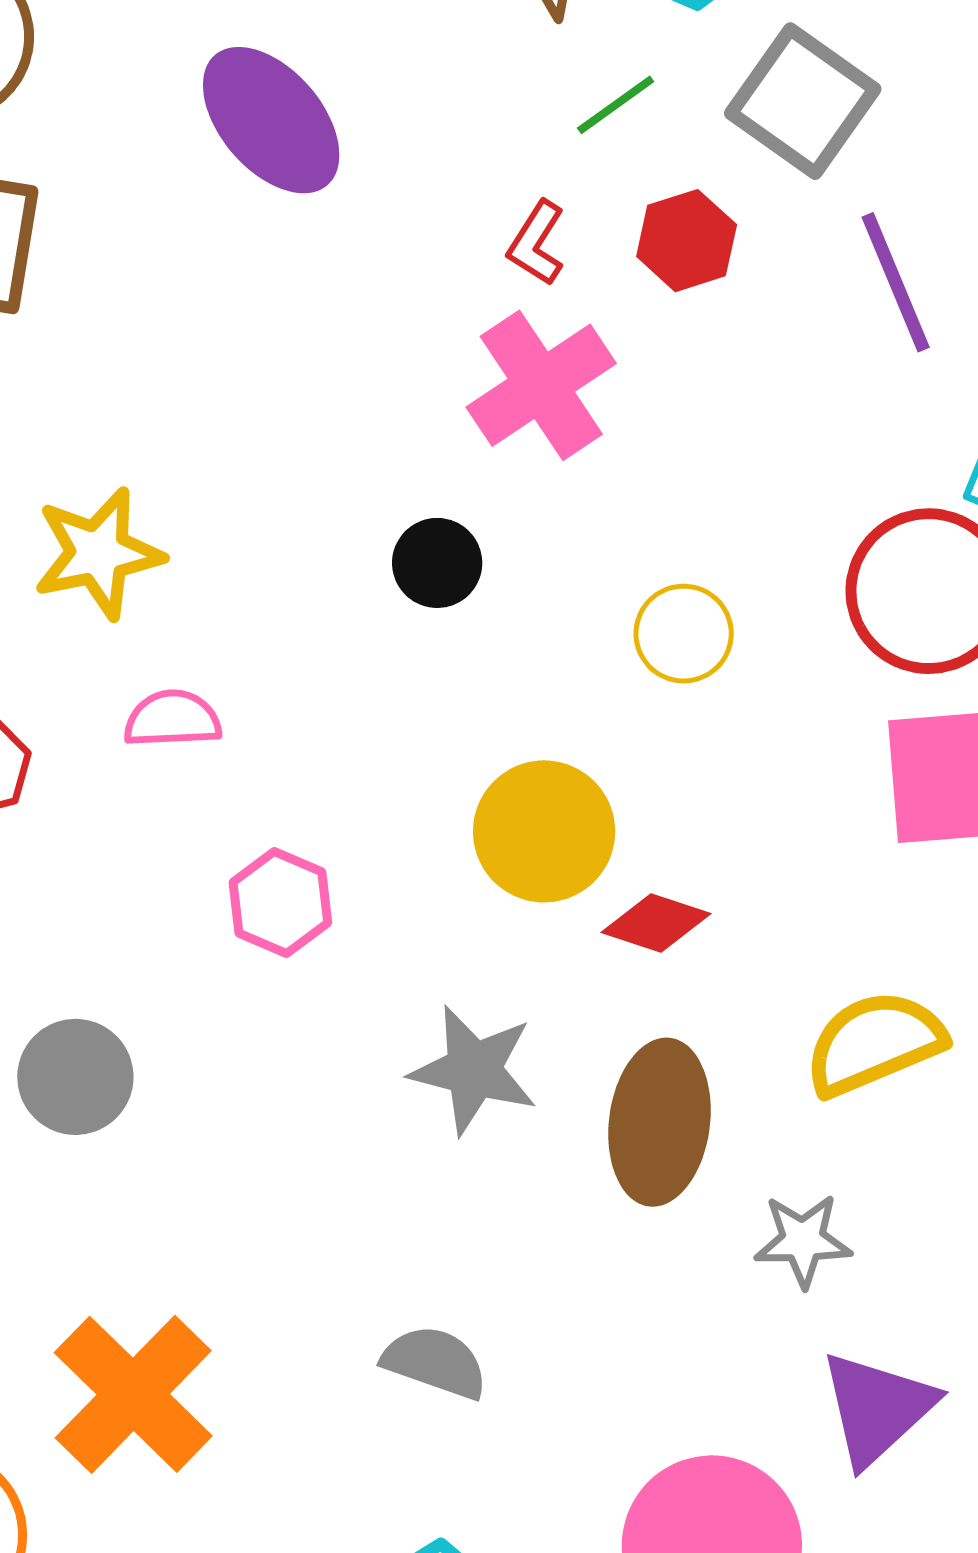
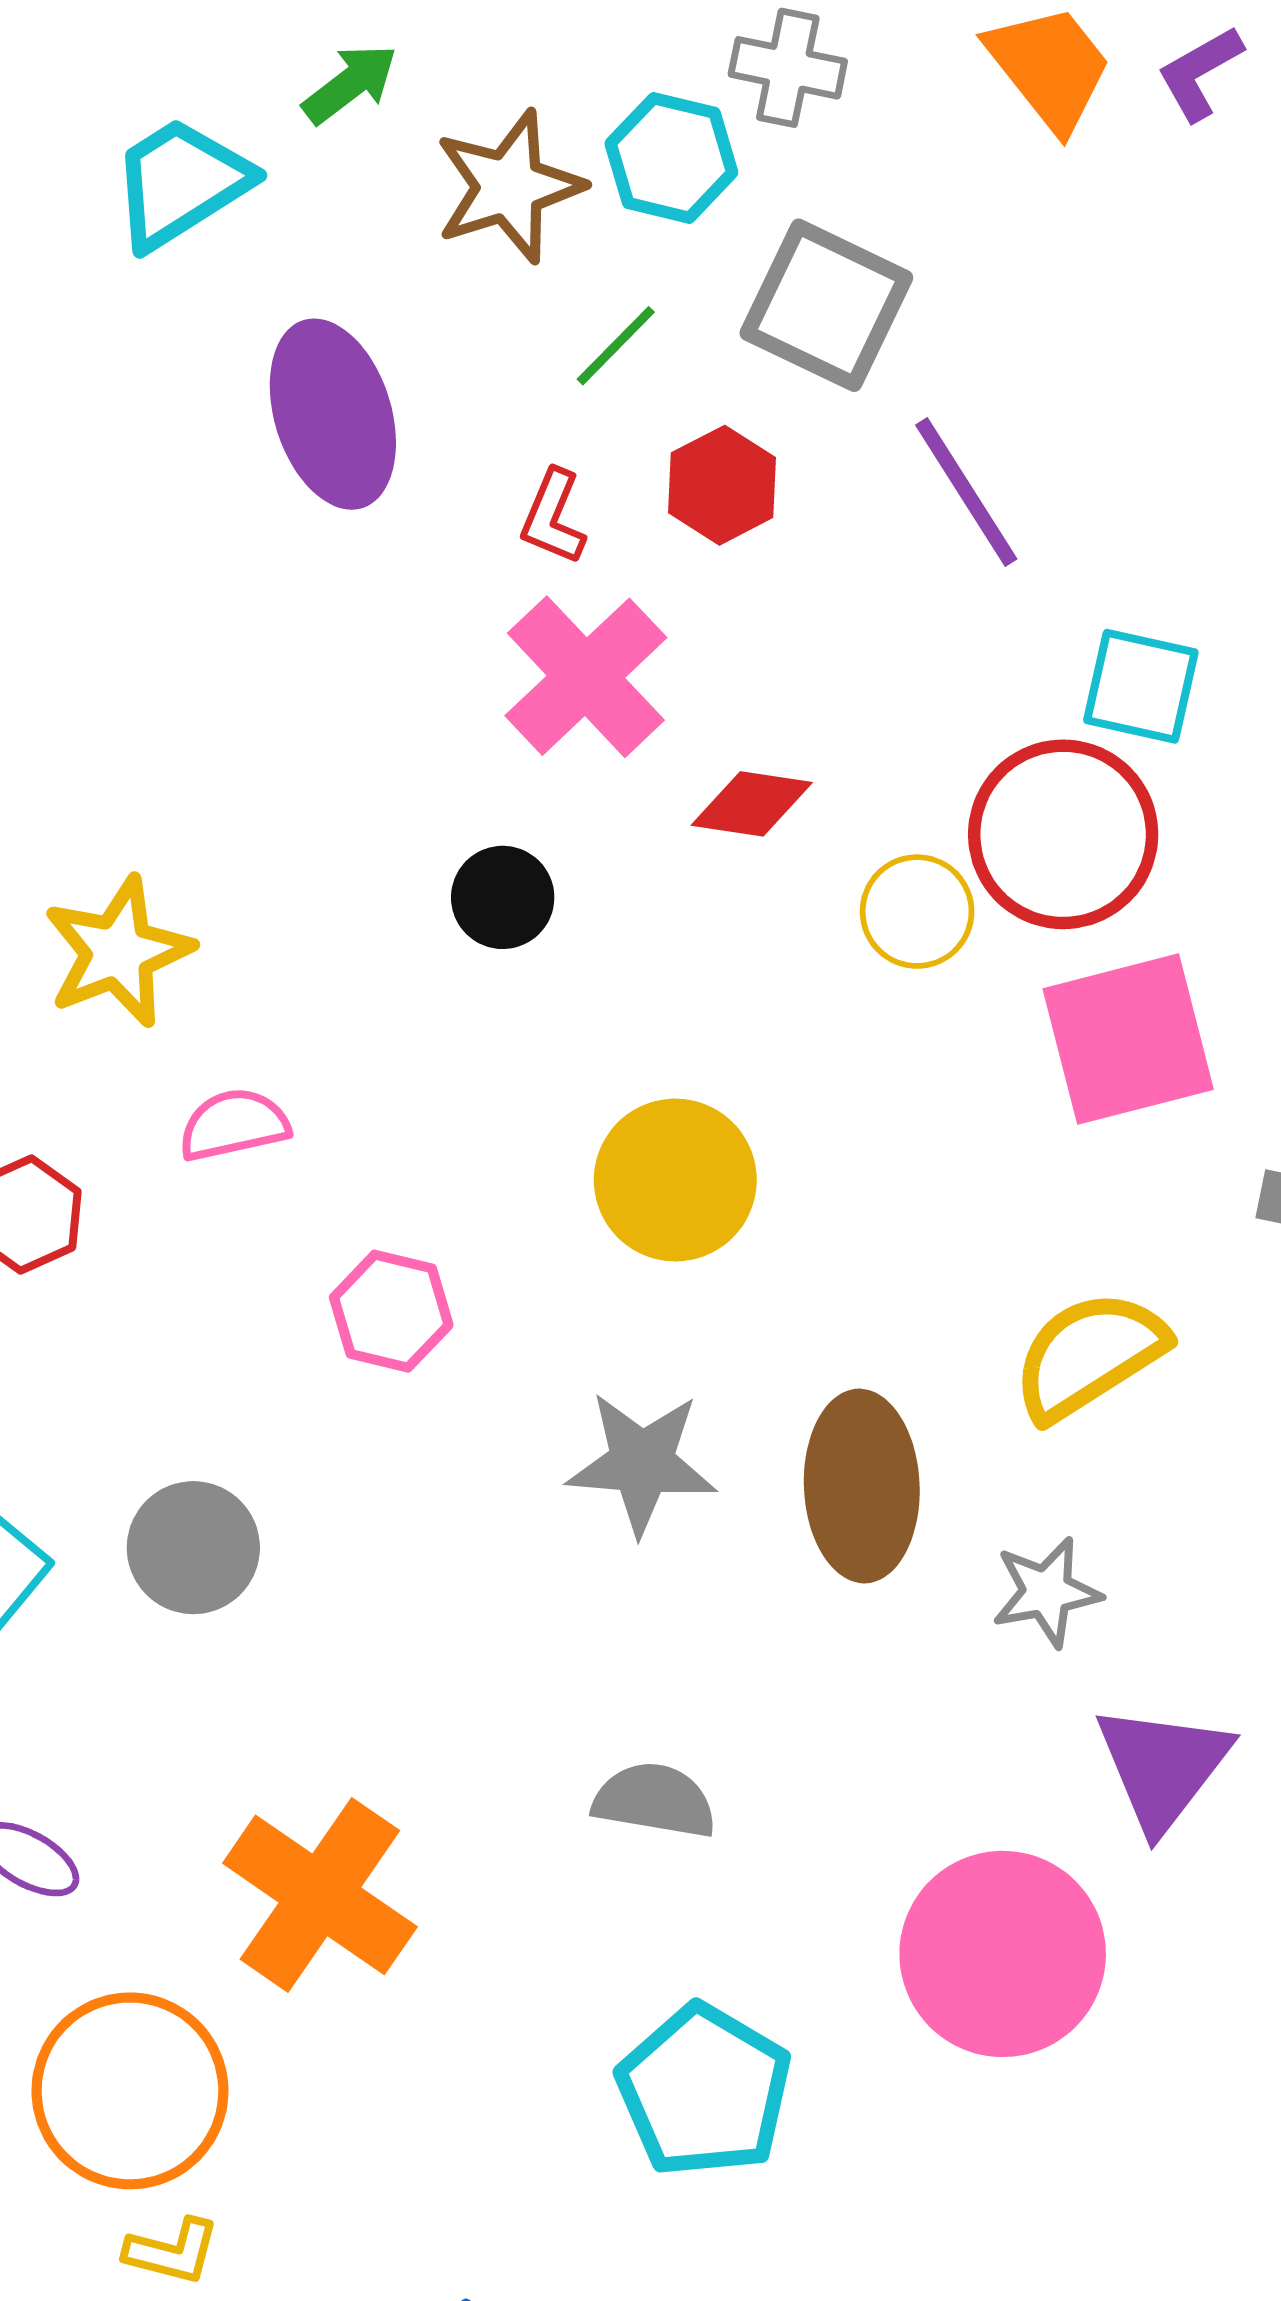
purple ellipse: (271, 120) -> (333, 414), moved, turned 33
yellow circle: (684, 634) -> (917, 912), moved
red diamond: (656, 923) -> (752, 804), moved

